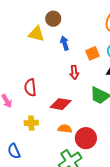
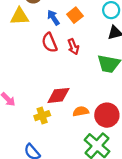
orange square: (93, 53) -> (75, 15), moved
red semicircle: (30, 88) -> (49, 43), moved
red diamond: (61, 104) -> (58, 95), moved

